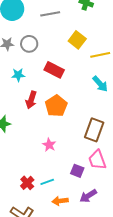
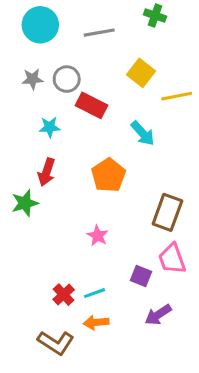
red rectangle: (54, 70) -> (91, 105), moved
cyan arrow: (100, 84) -> (143, 133), moved
red arrow: (31, 100) -> (47, 172), moved
orange arrow: (60, 201) -> (96, 322), moved

